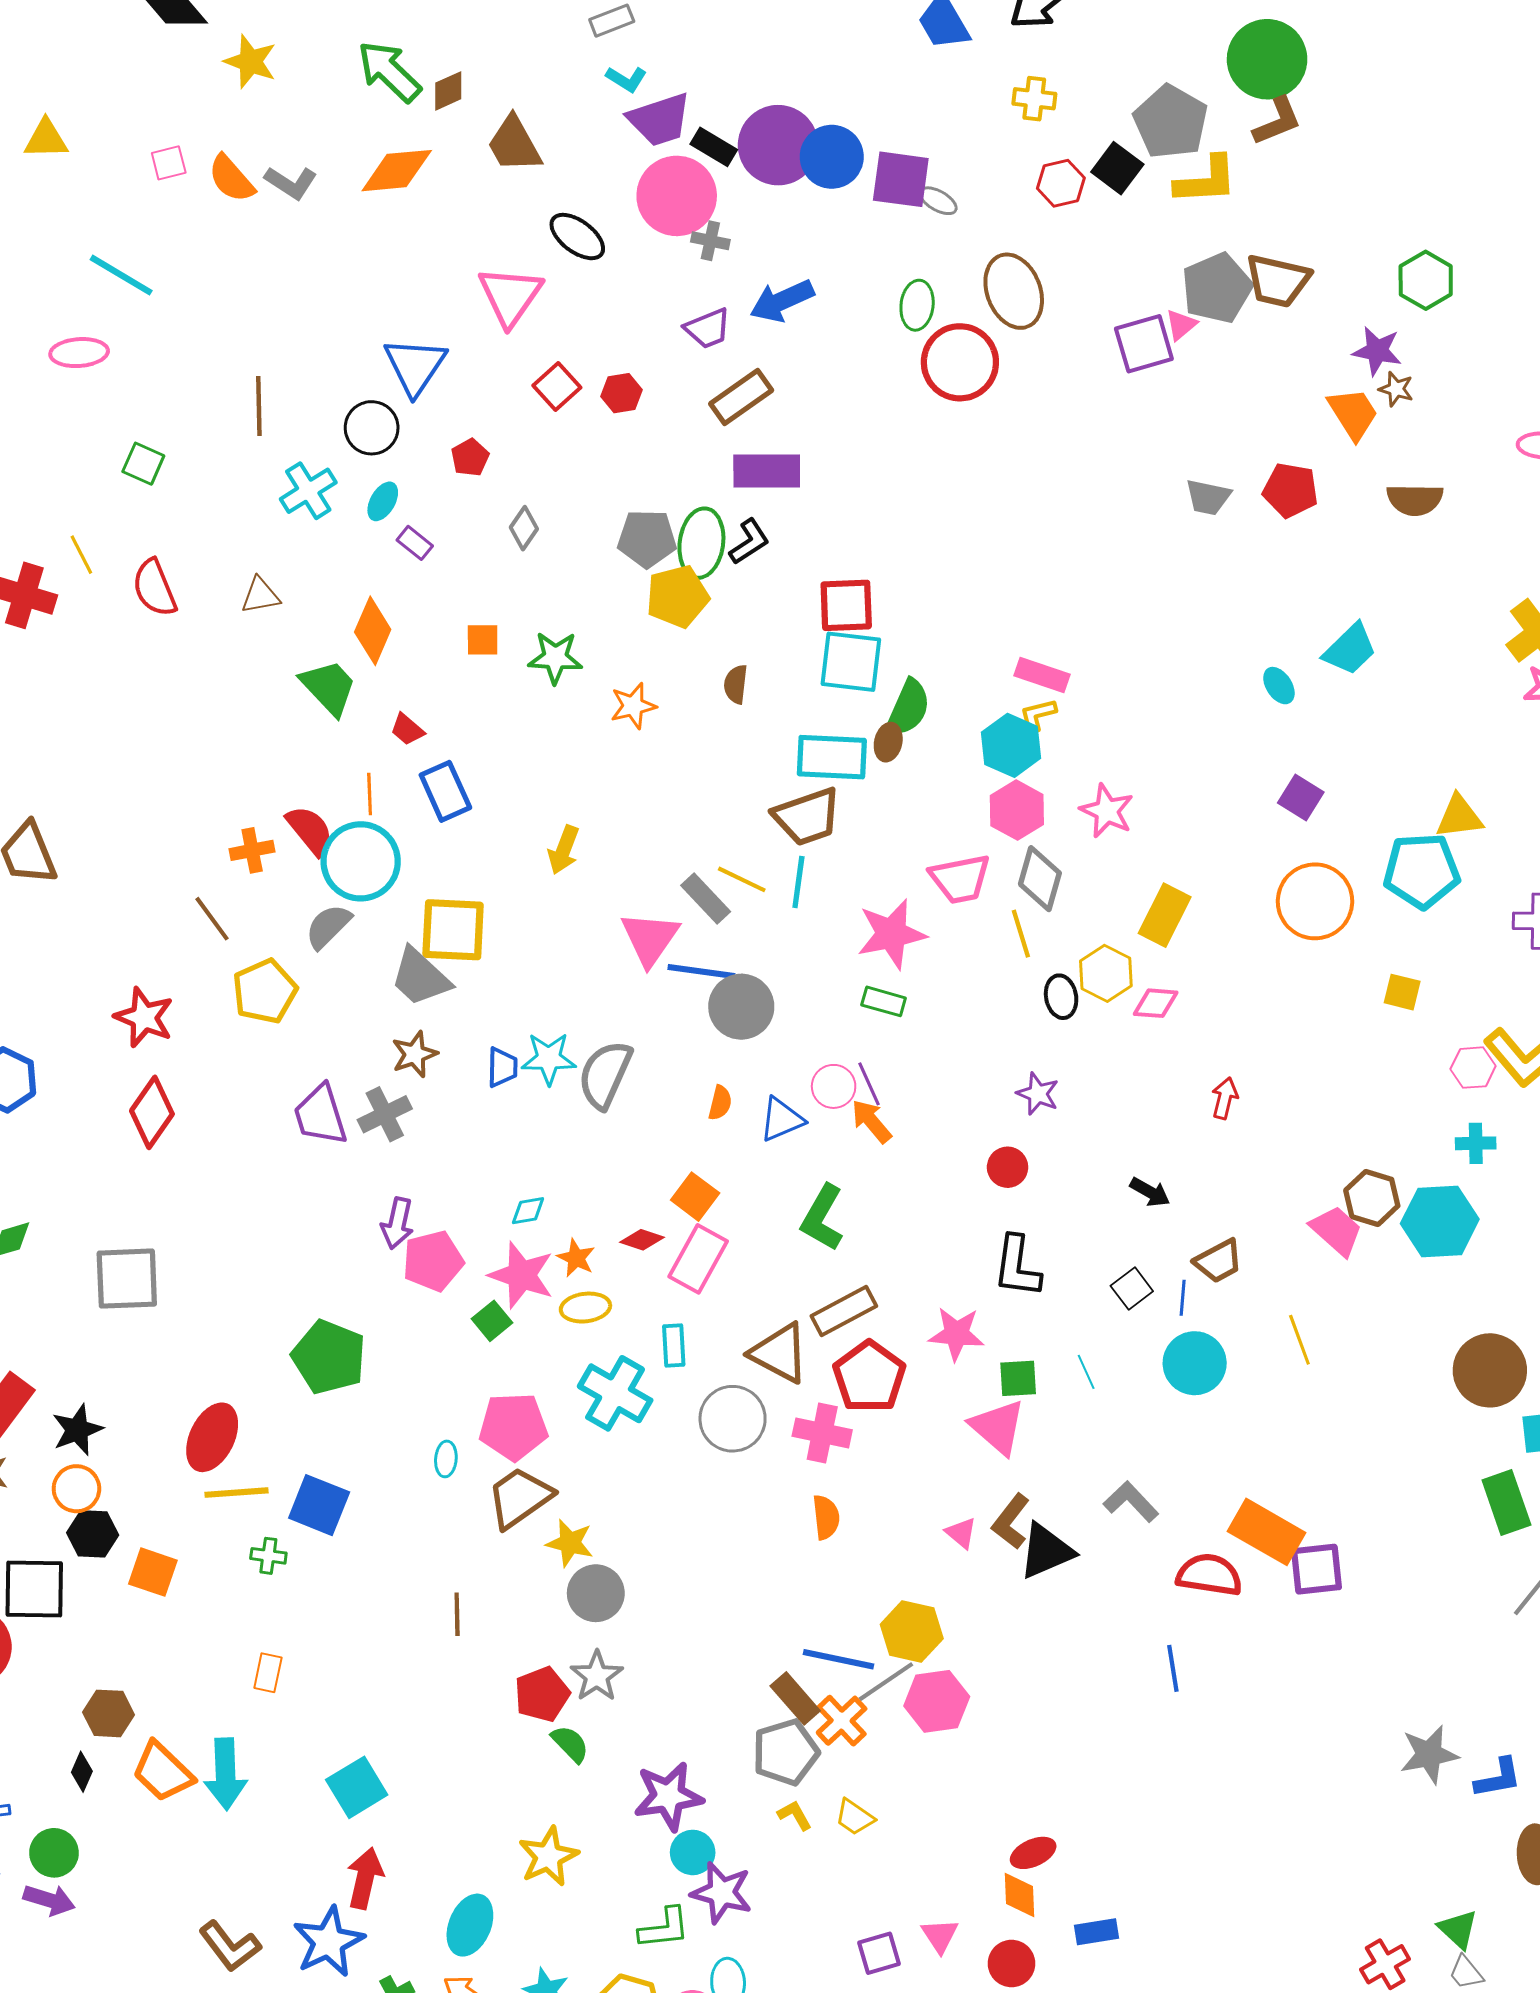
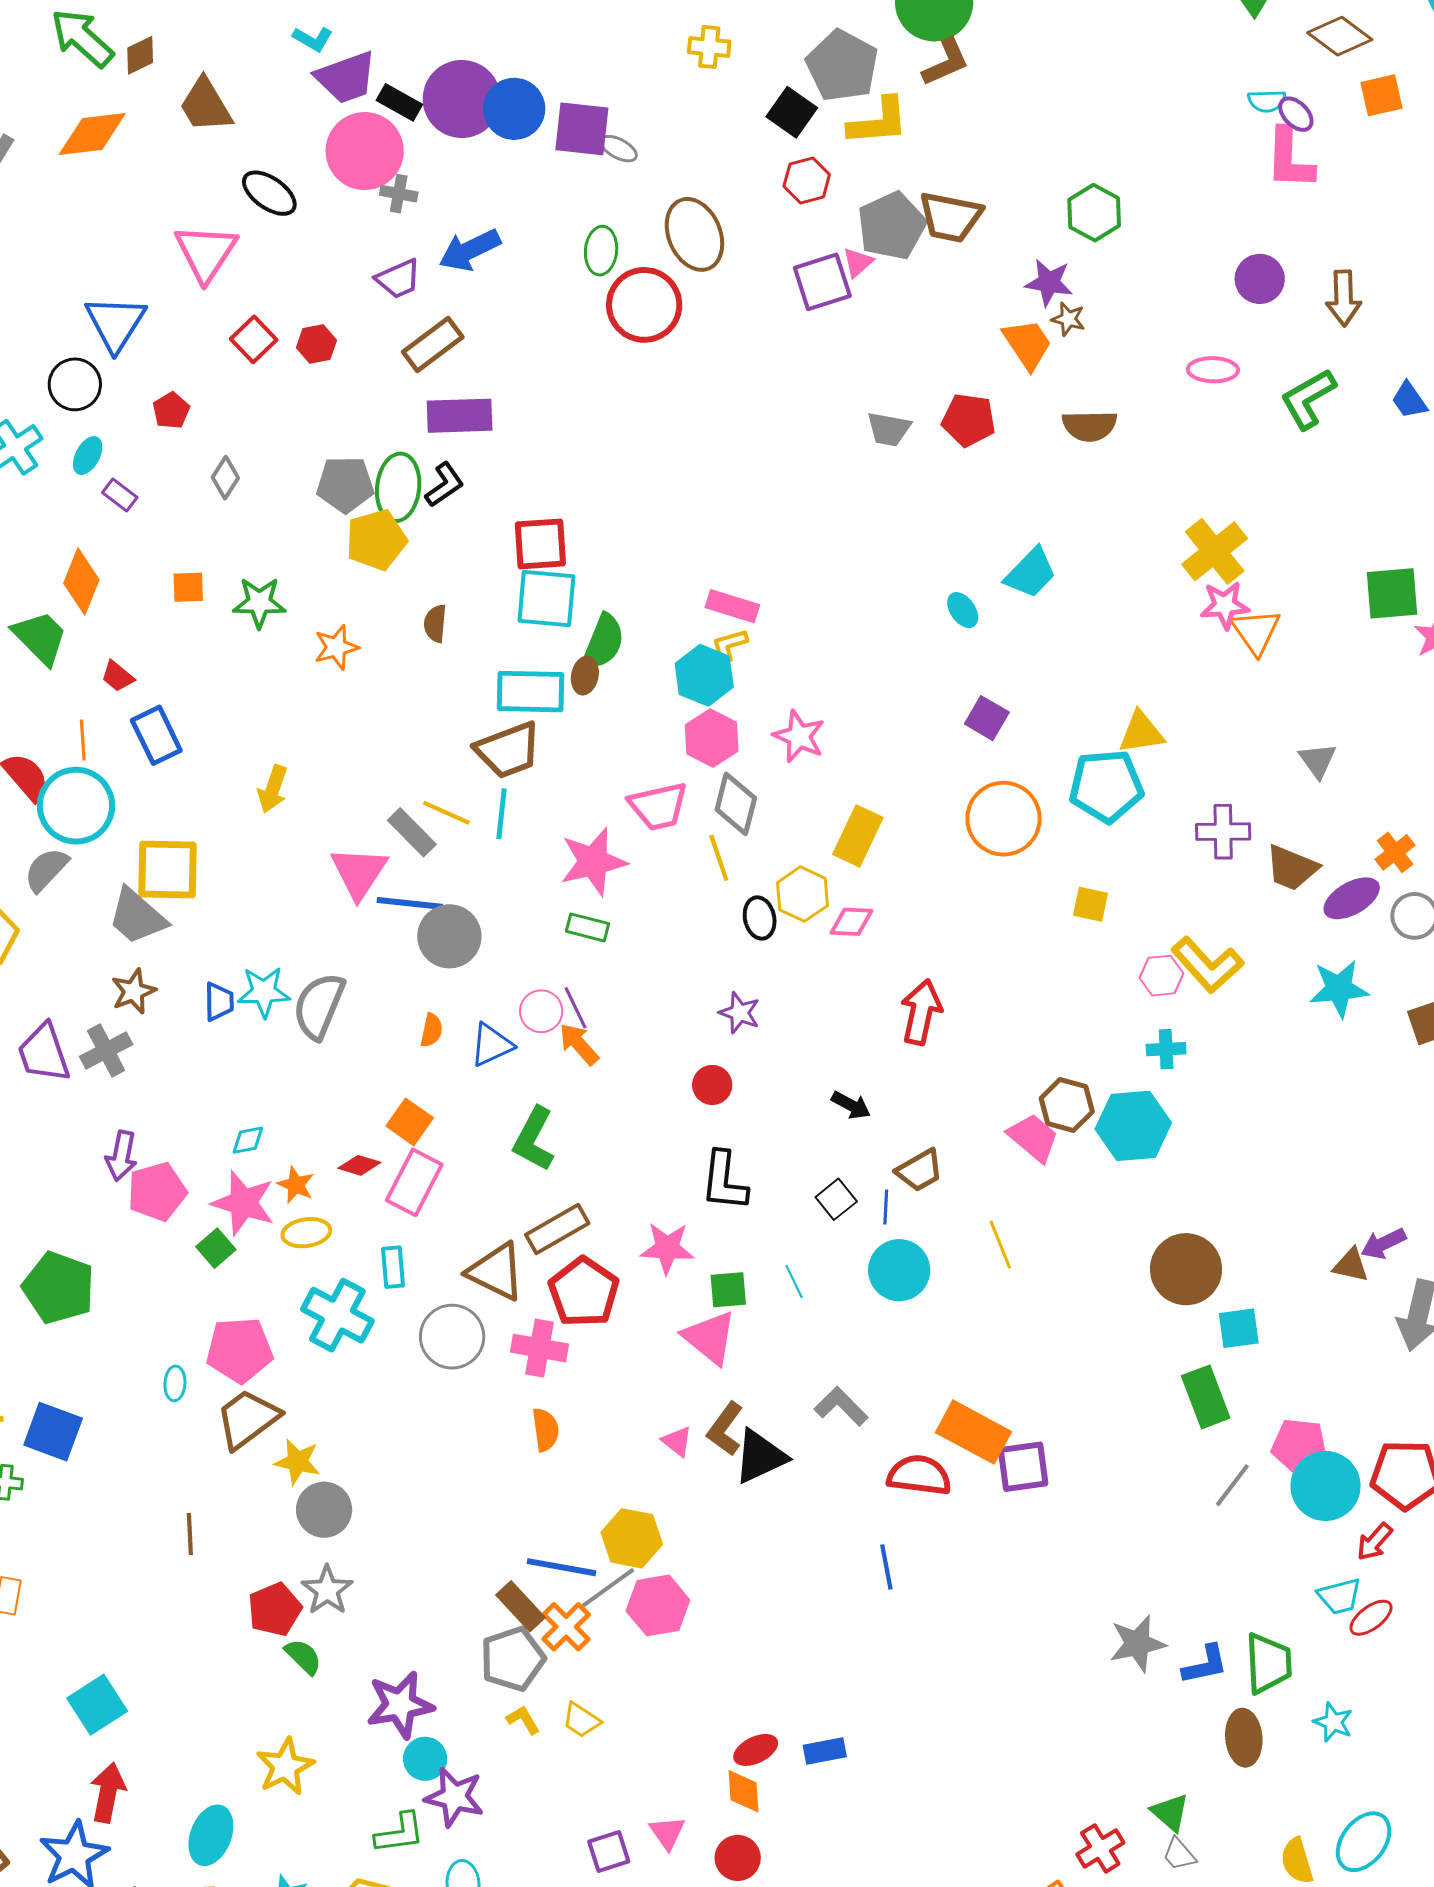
red hexagon: (1061, 183) -> (807, 180), moved
red arrow: (1225, 1098) -> (921, 1012), size x1.6
blue rectangle: (1096, 1932) -> (825, 1751), moved

